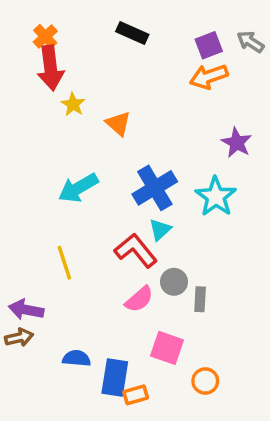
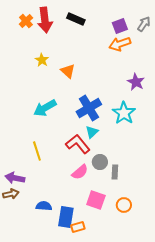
gray arrow: (251, 42) -> (144, 24), turned 91
red arrow: (50, 68) -> (45, 20), moved
orange circle: (205, 381) -> (124, 205), moved

